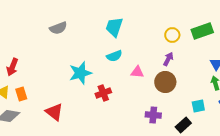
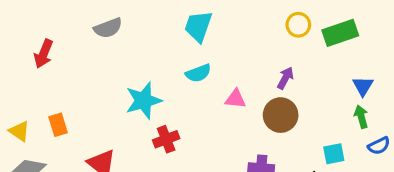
yellow circle: (172, 35) -> (298, 25), moved
red arrow: (12, 67) -> (44, 54), moved
red cross: (103, 93) -> (166, 139), moved
orange rectangle: (21, 94) -> (58, 125), moved

